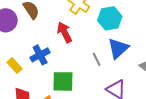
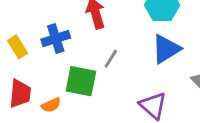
gray line: (97, 59) -> (111, 59), moved, turned 48

